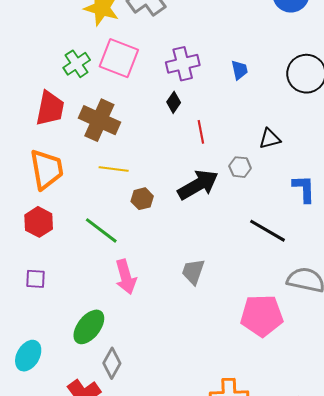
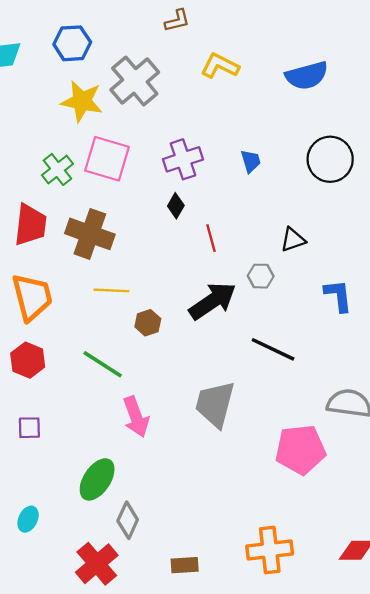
black line: (268, 231) -> (273, 349), moved
gray trapezoid: (193, 272) -> (215, 404), size x1.5
cyan ellipse: (28, 356) -> (28, 519), size x0.7

